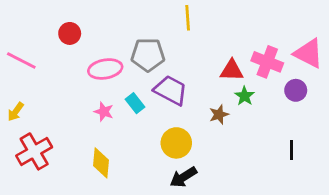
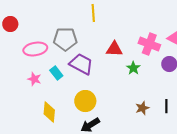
red triangle: (232, 70) -> (114, 49), moved
brown star: (219, 114) -> (142, 108), moved
yellow diamond: (101, 163) -> (49, 112), moved

